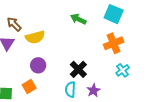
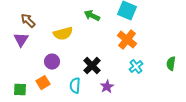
yellow semicircle: (35, 37) -> (63, 34), moved
orange cross: (114, 43) -> (127, 40), turned -30
cyan semicircle: (70, 89) -> (75, 86), moved

